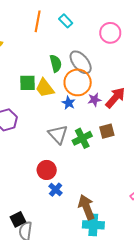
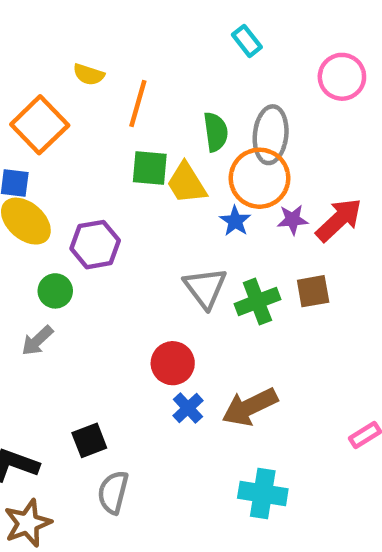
orange line: (38, 21) -> (138, 104), moved
gray ellipse: (81, 62) -> (271, 135), turned 40
brown arrow: (86, 207) -> (250, 407), moved, turned -100
black square: (18, 219) -> (89, 440), moved

